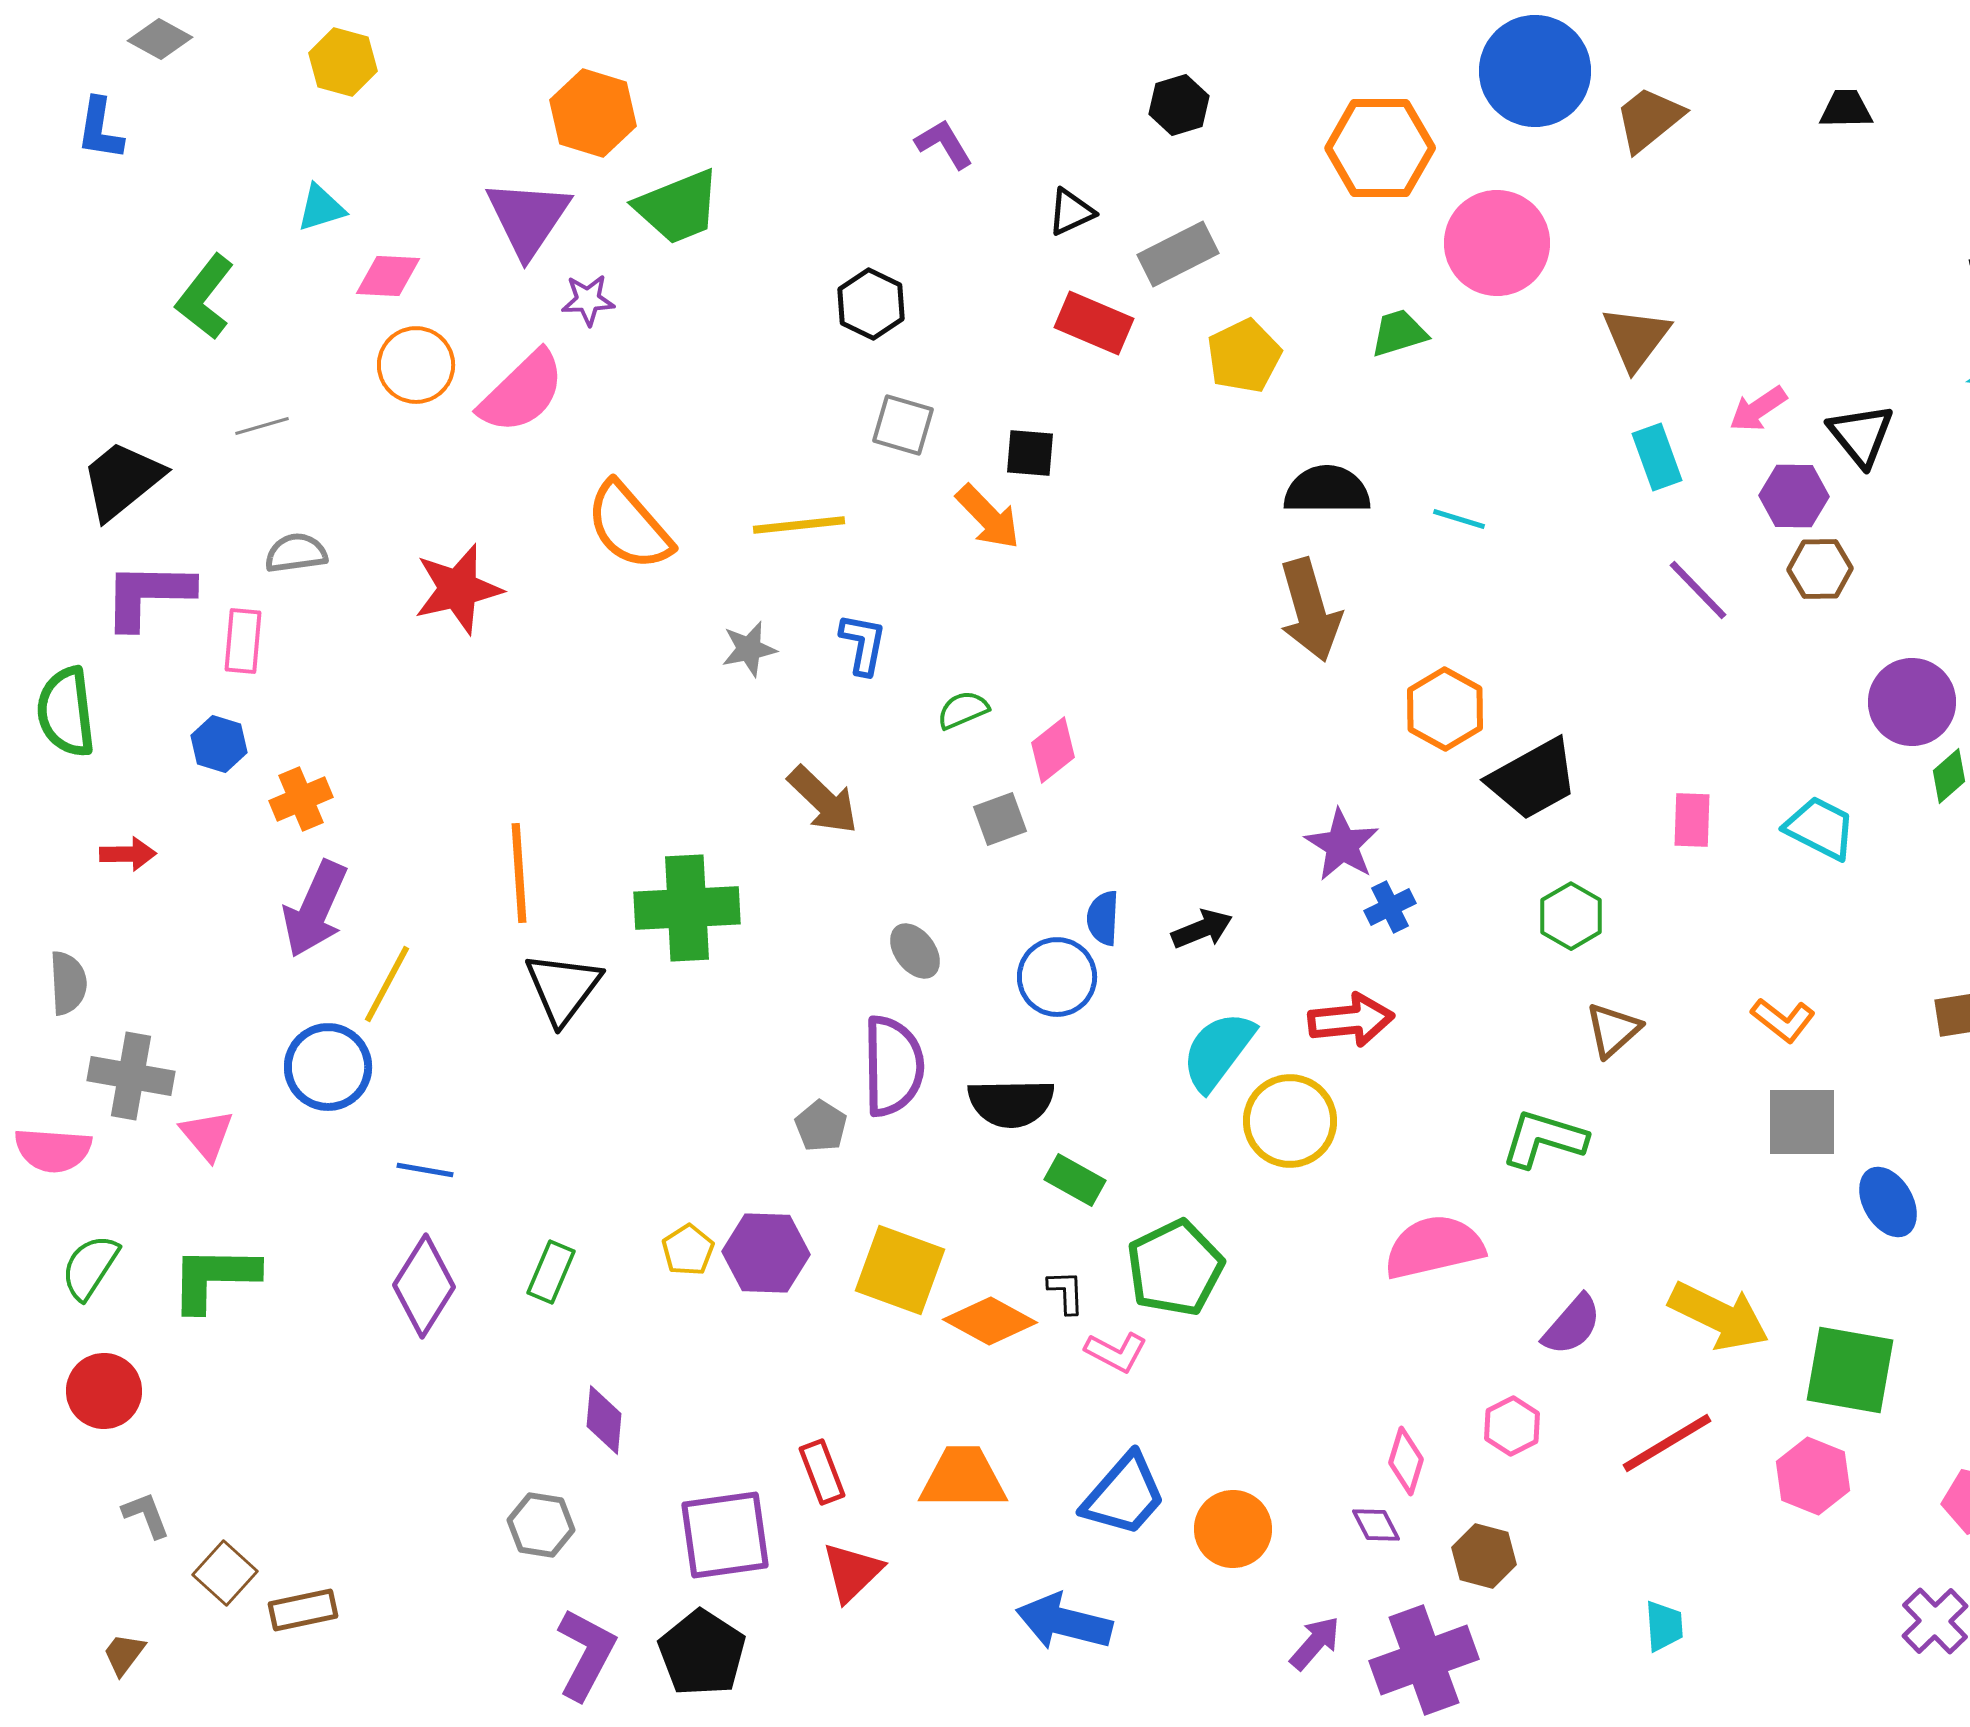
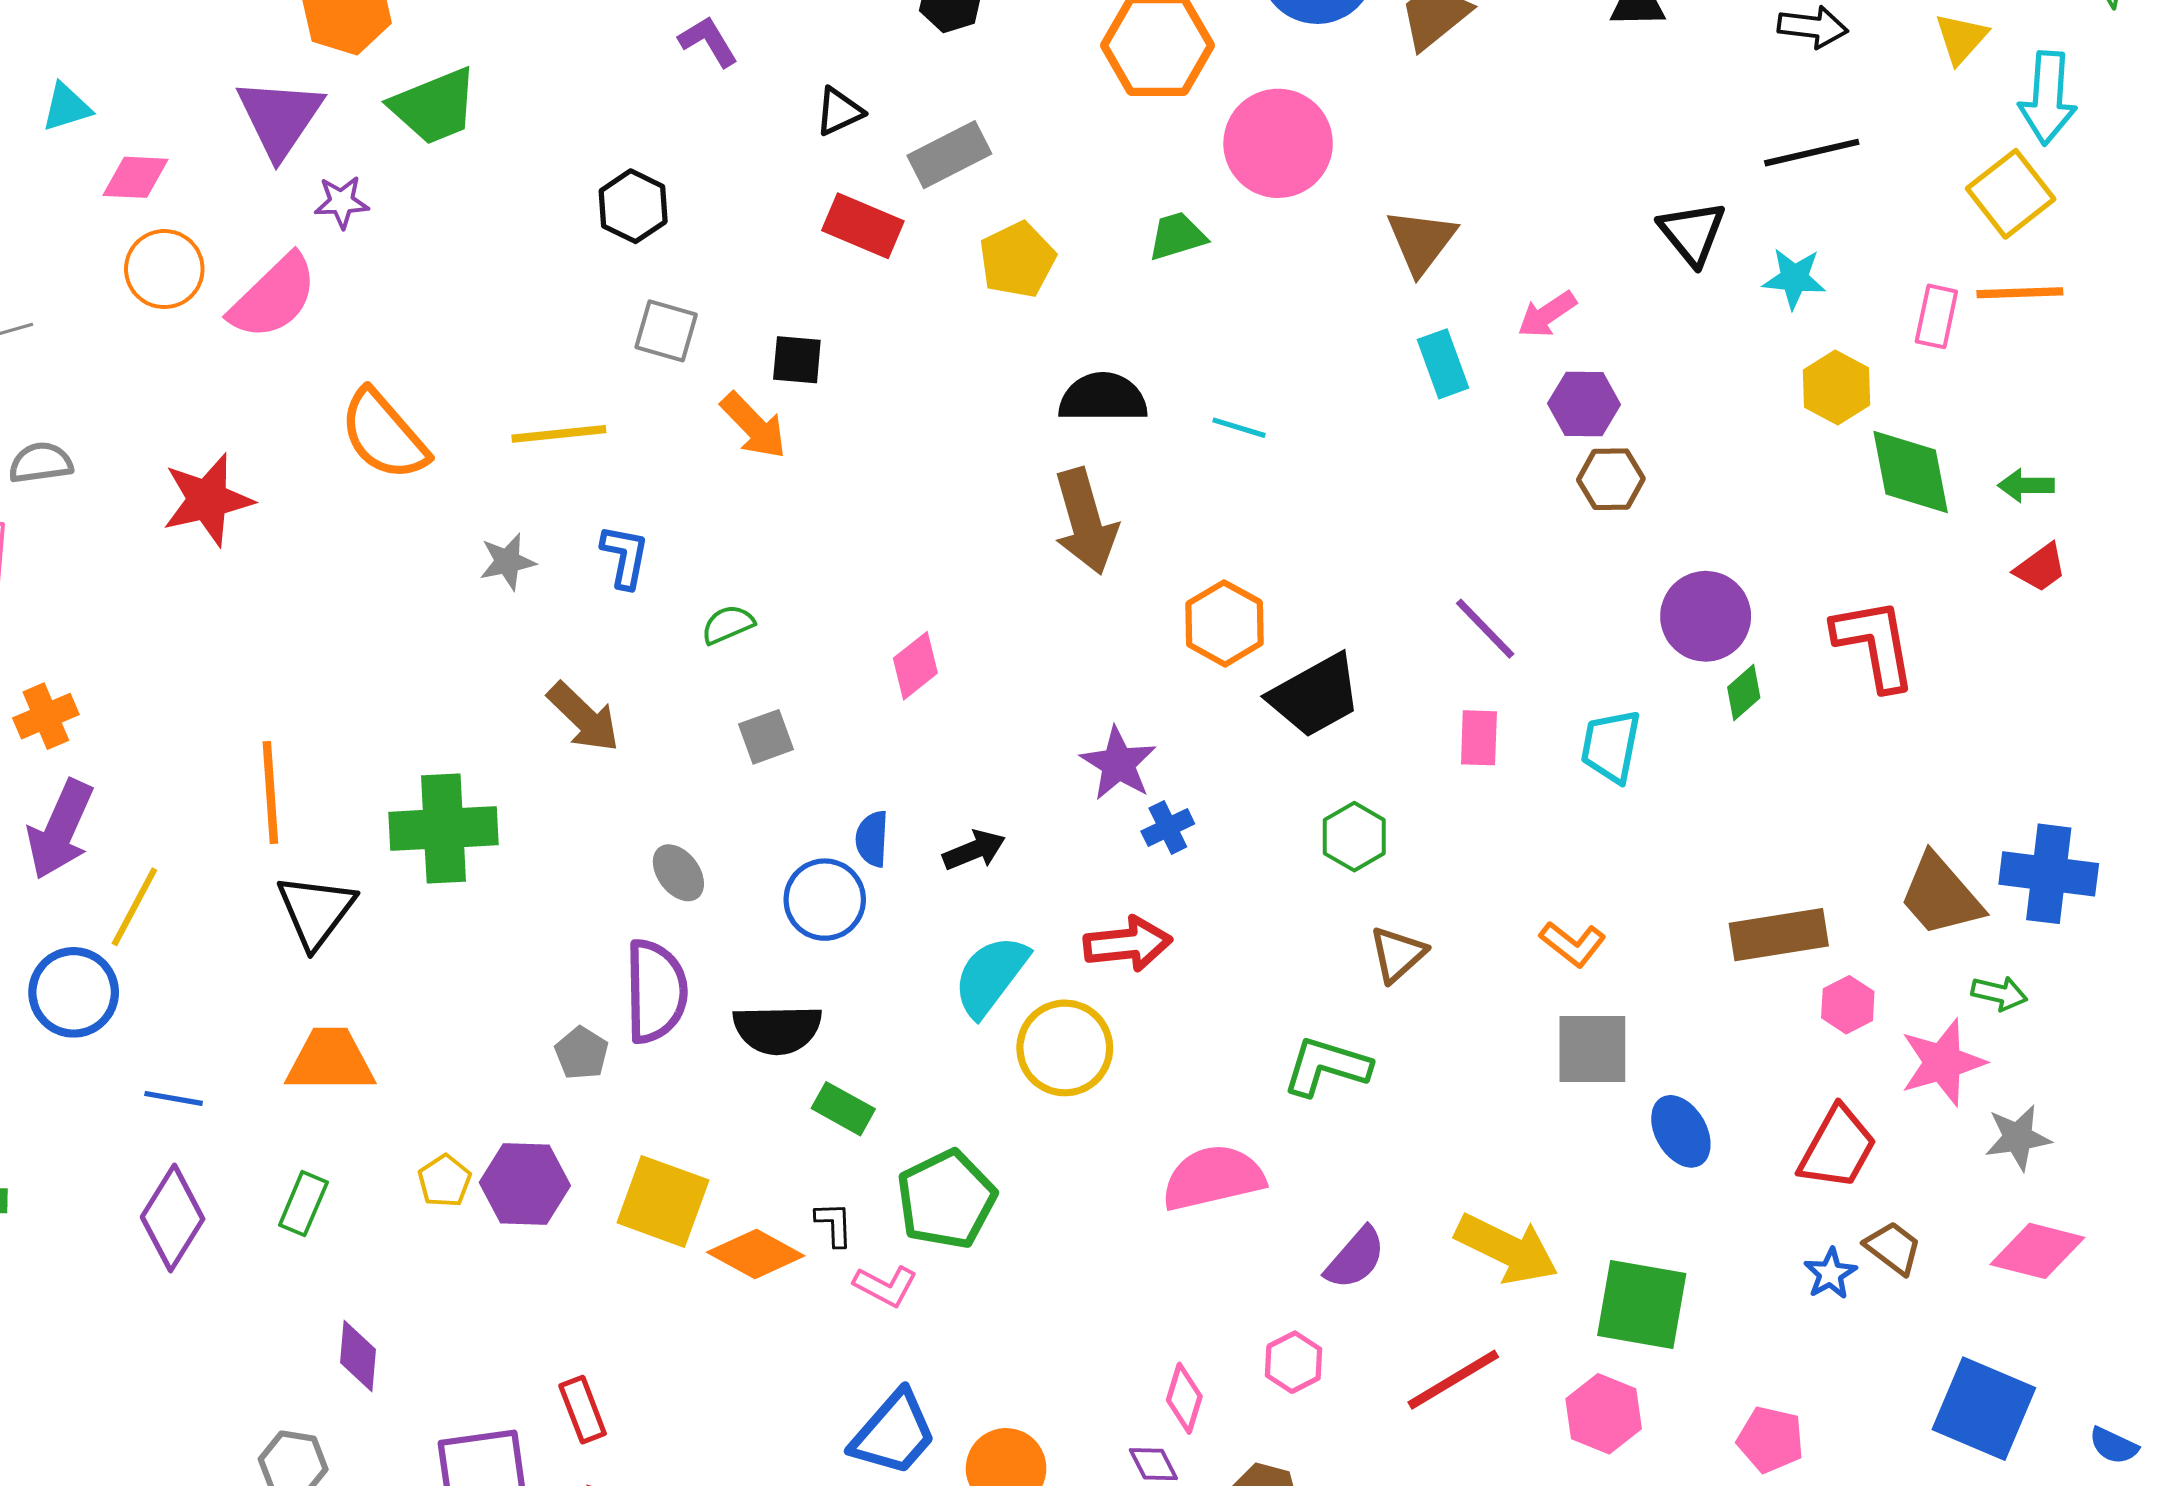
black triangle: (1861, 435) -> (1692, 233), moved
purple line: (1698, 590) -> (1485, 629), moved
pink diamond: (1053, 750) -> (915, 666), moved
cyan trapezoid: (1820, 828) -> (1611, 746), turned -106
orange trapezoid: (963, 1478) -> (330, 1060), moved

